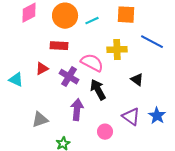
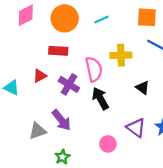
orange square: (126, 15) -> (147, 17), moved
cyan line: (92, 21) -> (101, 19), moved
pink semicircle: (92, 63) -> (94, 69), turned 50
purple arrow: (77, 110) -> (61, 120), moved, turned 135

